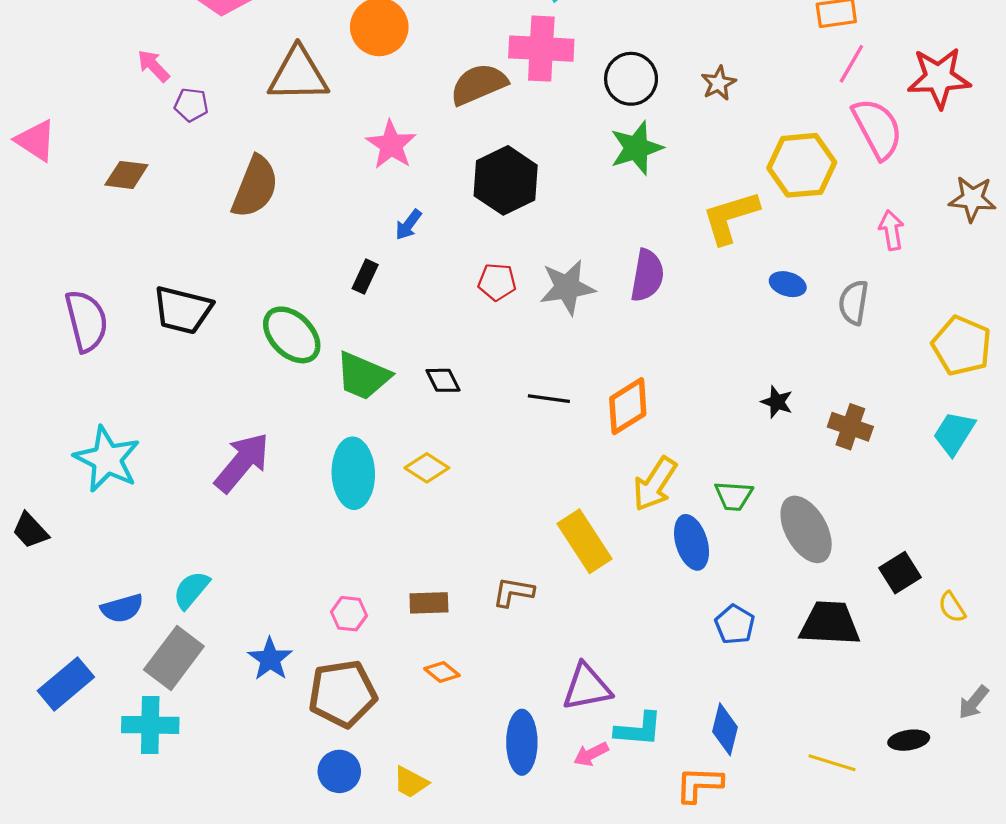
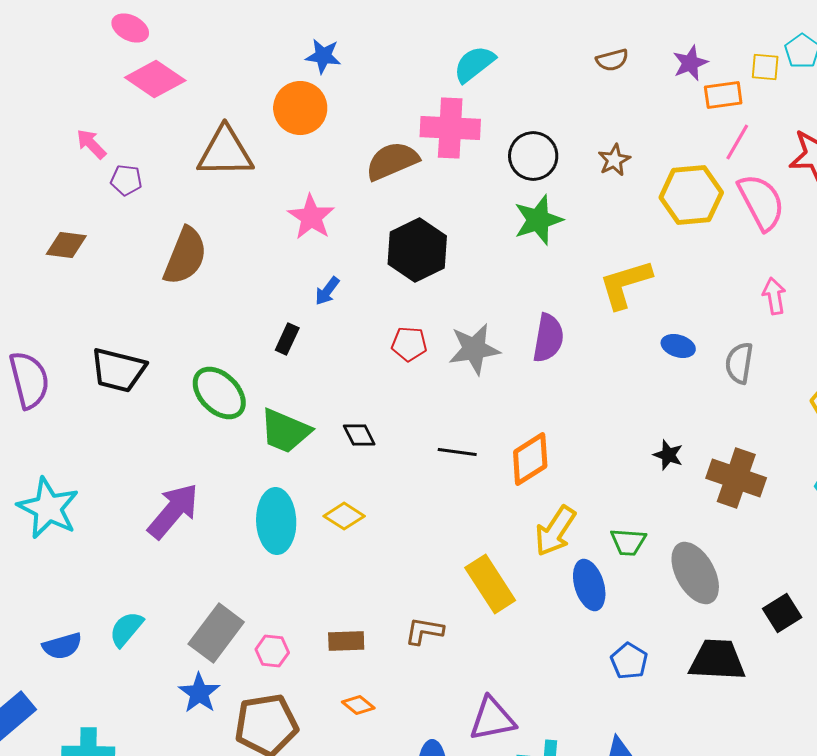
yellow hexagon: (802, 165) -> (691, 195), moved
brown cross: (850, 427) -> (736, 478), size x1.4
gray rectangle: (174, 658) -> (216, 633), moved

